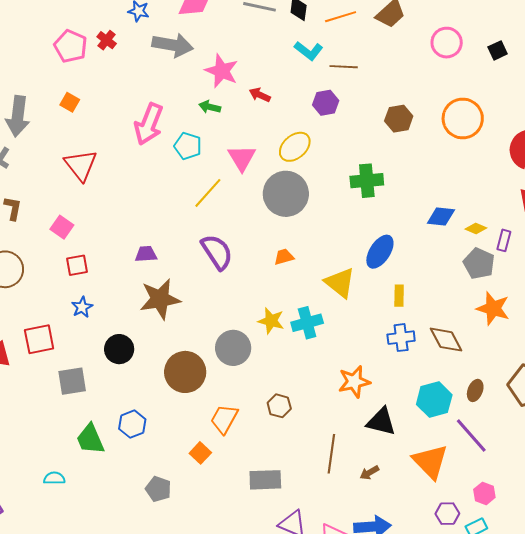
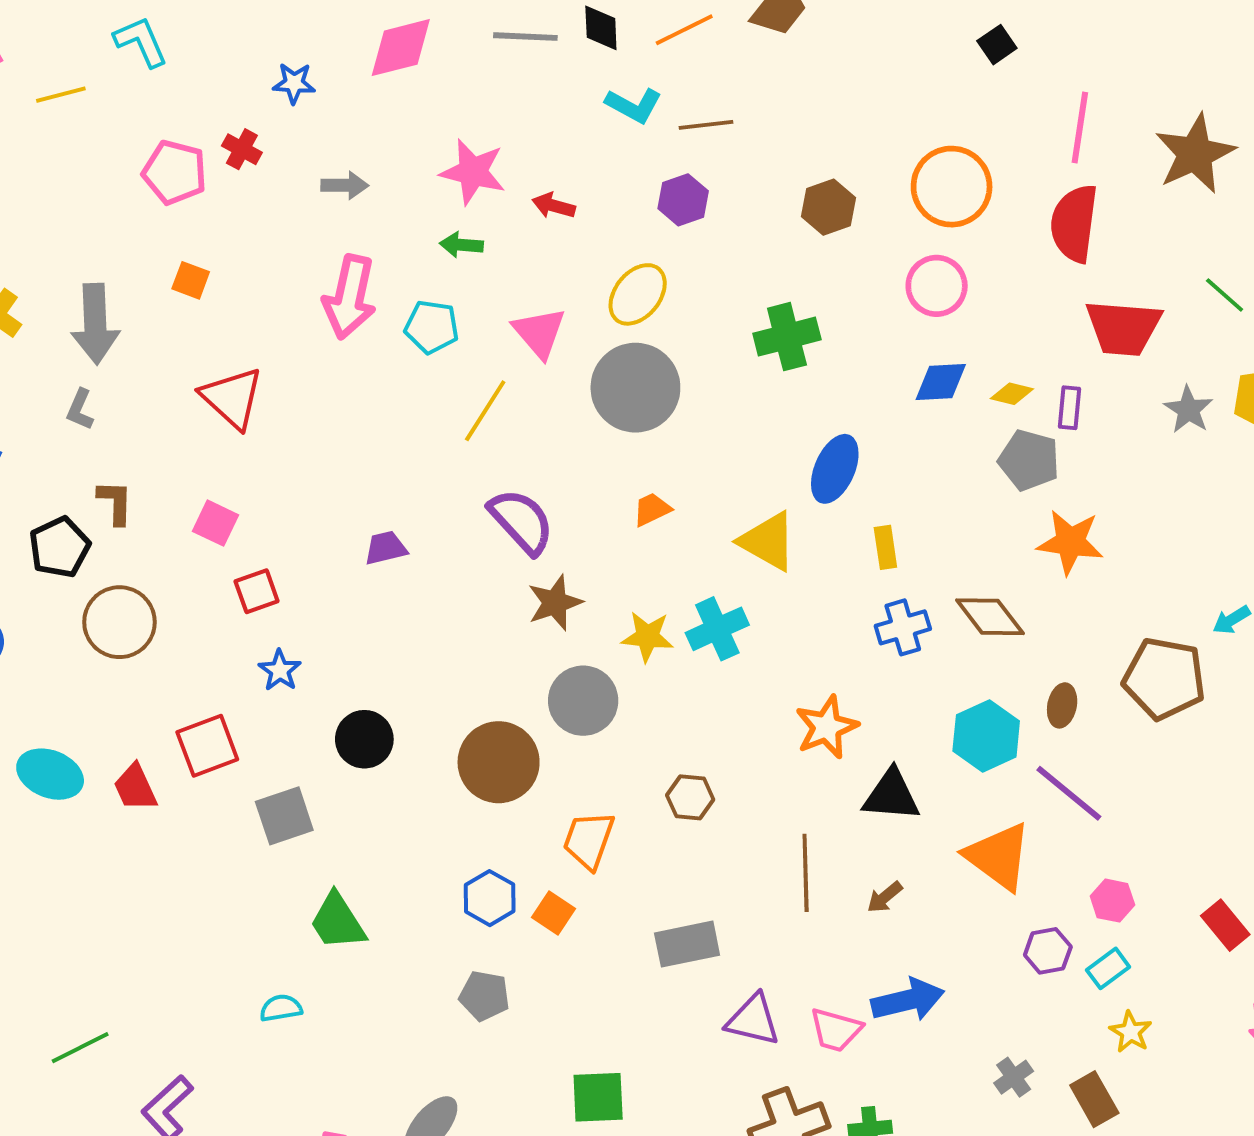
pink circle: (447, 43) -> (937, 286), moved
gray arrow: (173, 45) -> (345, 185), moved, size x0.6
brown star: (160, 299) -> (555, 603), moved, size x0.7
blue hexagon: (132, 424) -> (490, 898), moved

